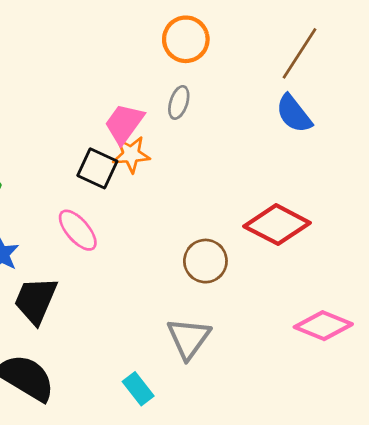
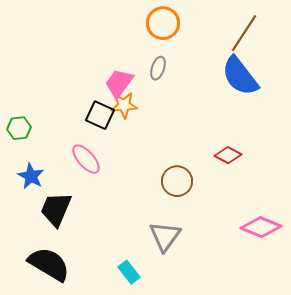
blue semicircle: (294, 114) -> (240, 76), size x1.4
red diamond: (277, 225) -> (228, 155), size x0.6

